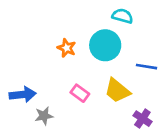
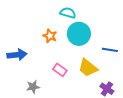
cyan semicircle: (123, 16) -> (68, 13), moved
blue arrow: (23, 95) -> (17, 55), moved

